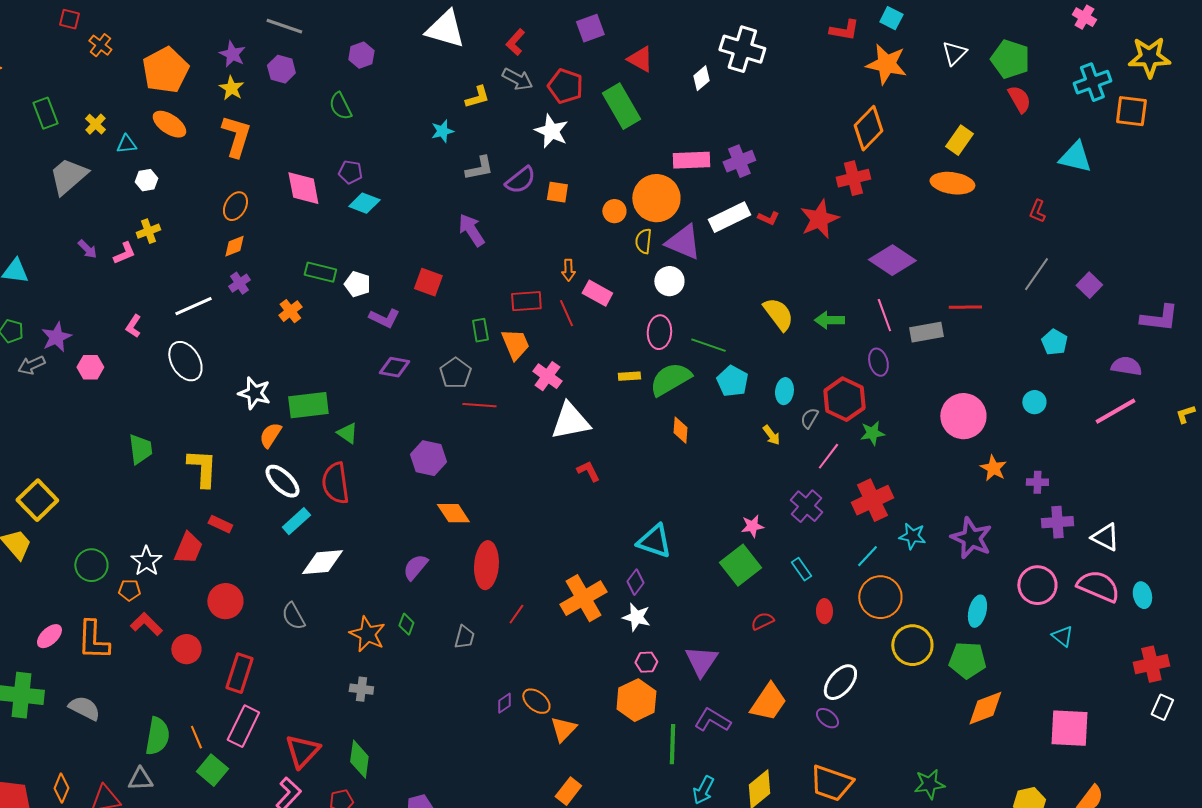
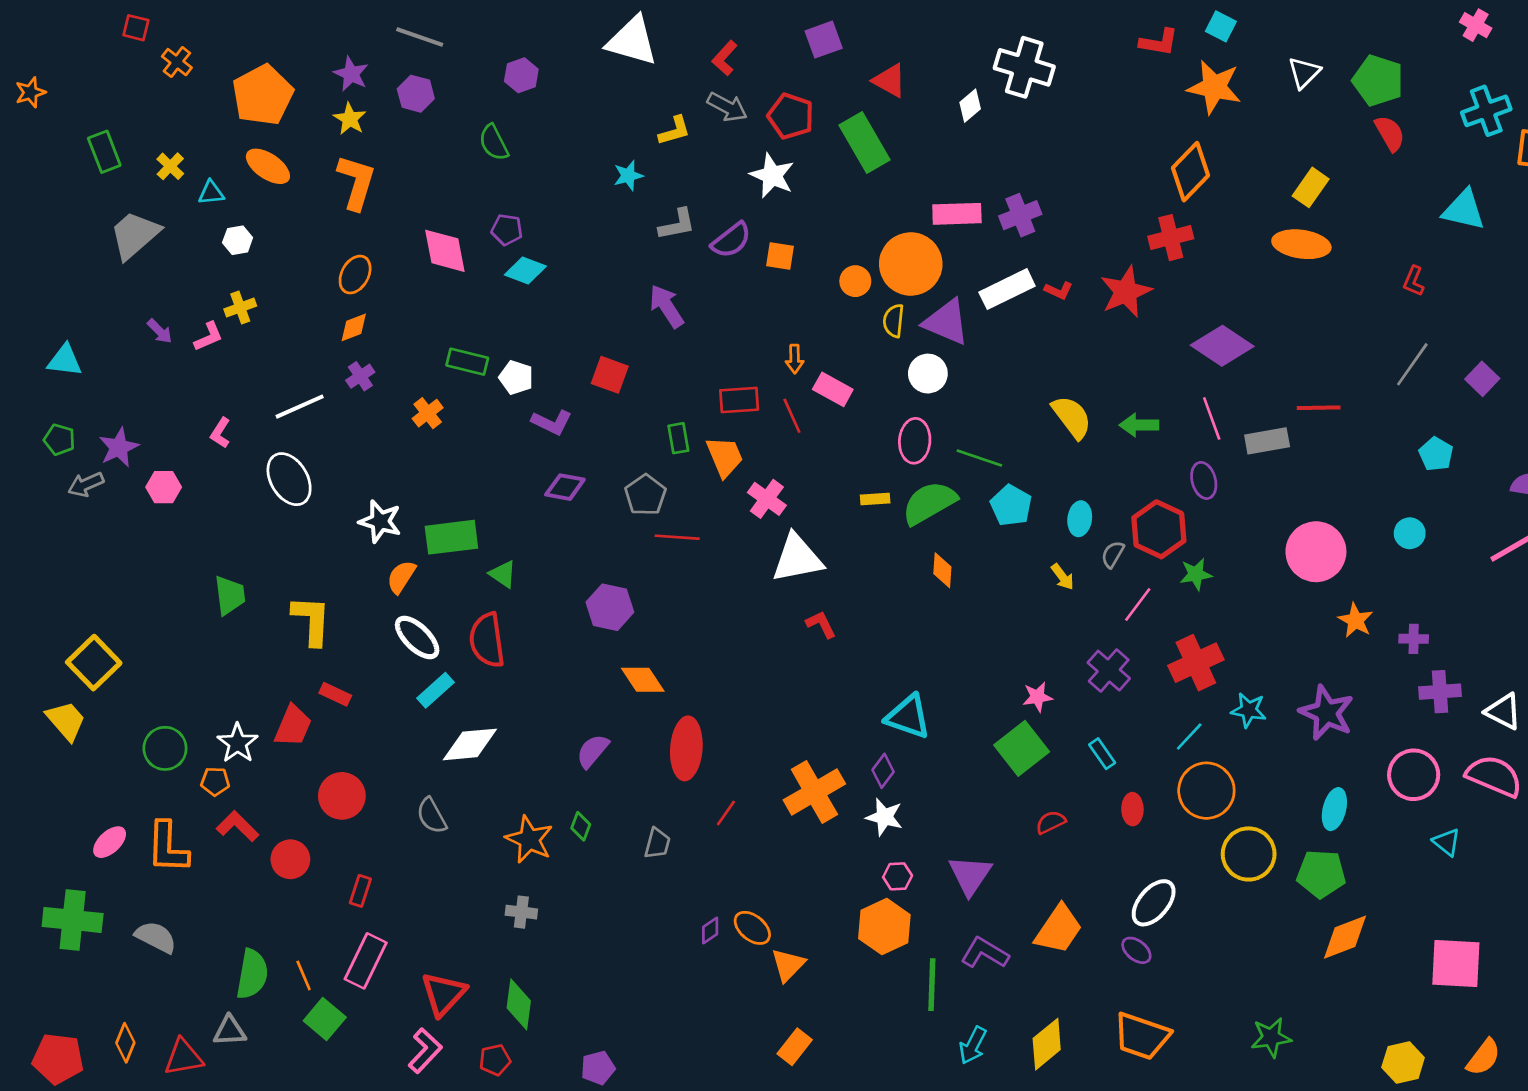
red rectangle: (239, 673) -> (360, 891), size x0.6

